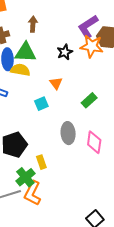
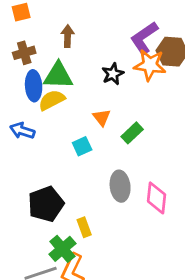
yellow semicircle: (20, 70) -> (52, 100), turned -36
green rectangle: (89, 100) -> (132, 133), moved

